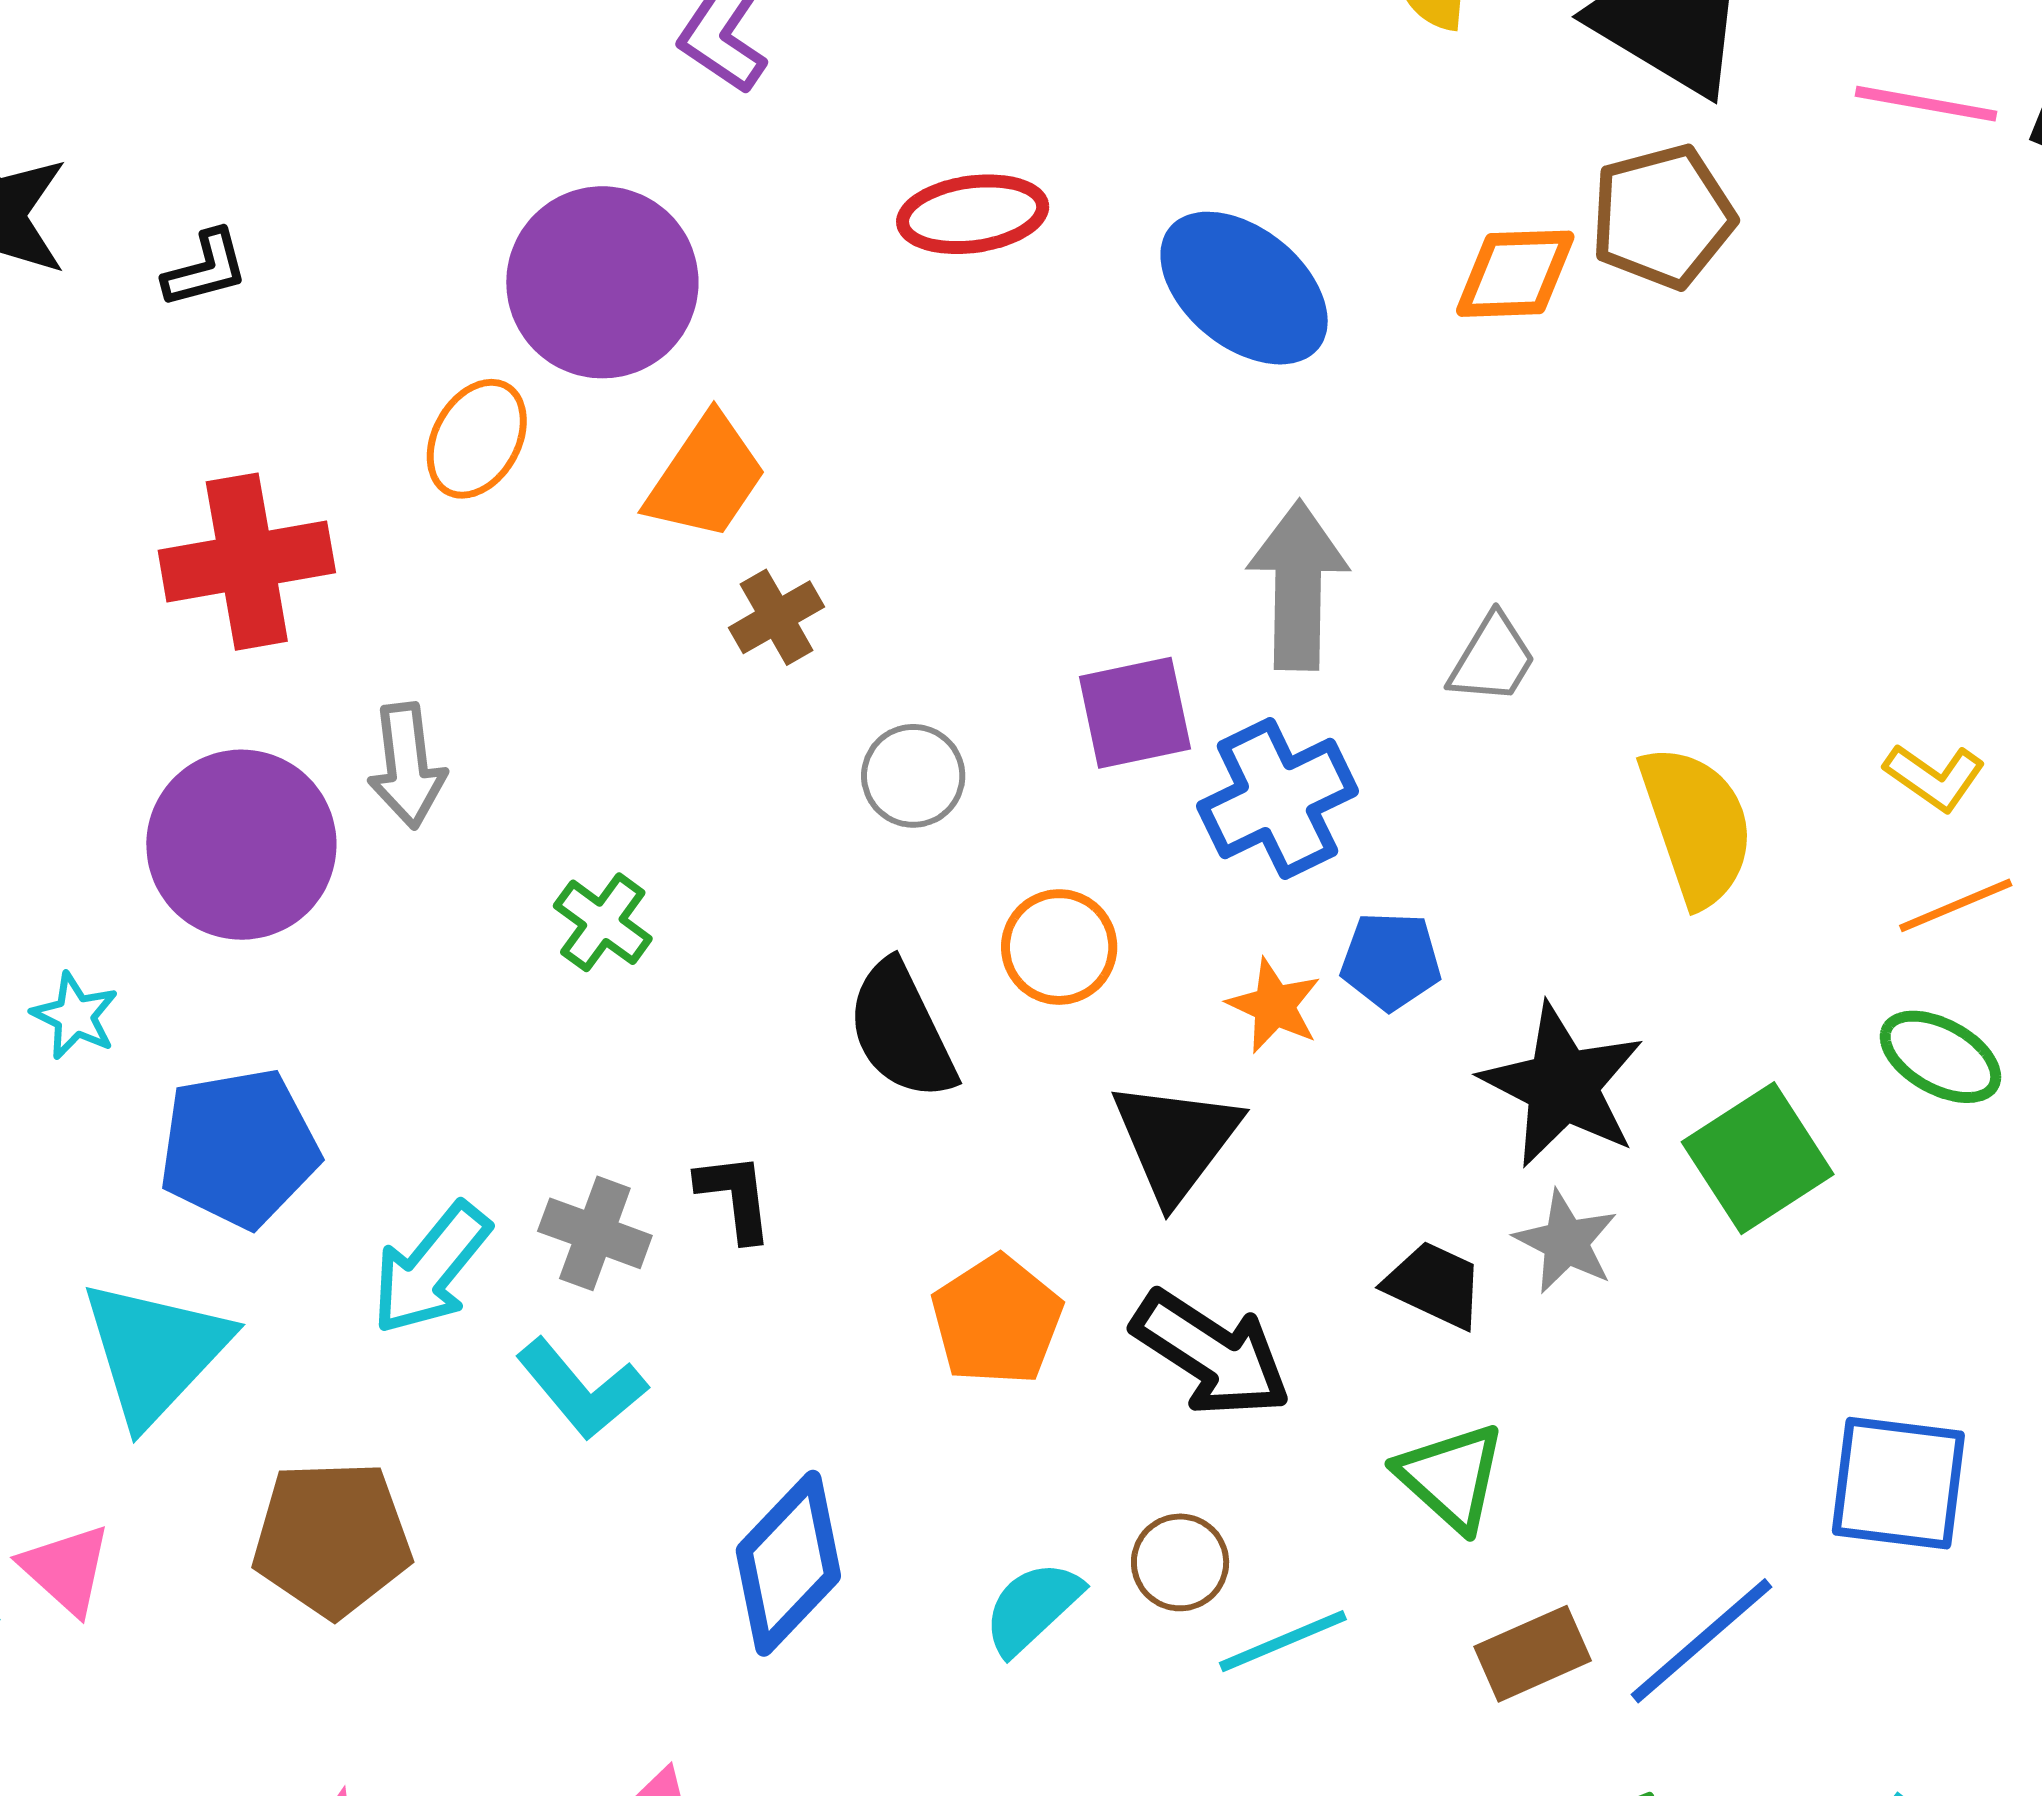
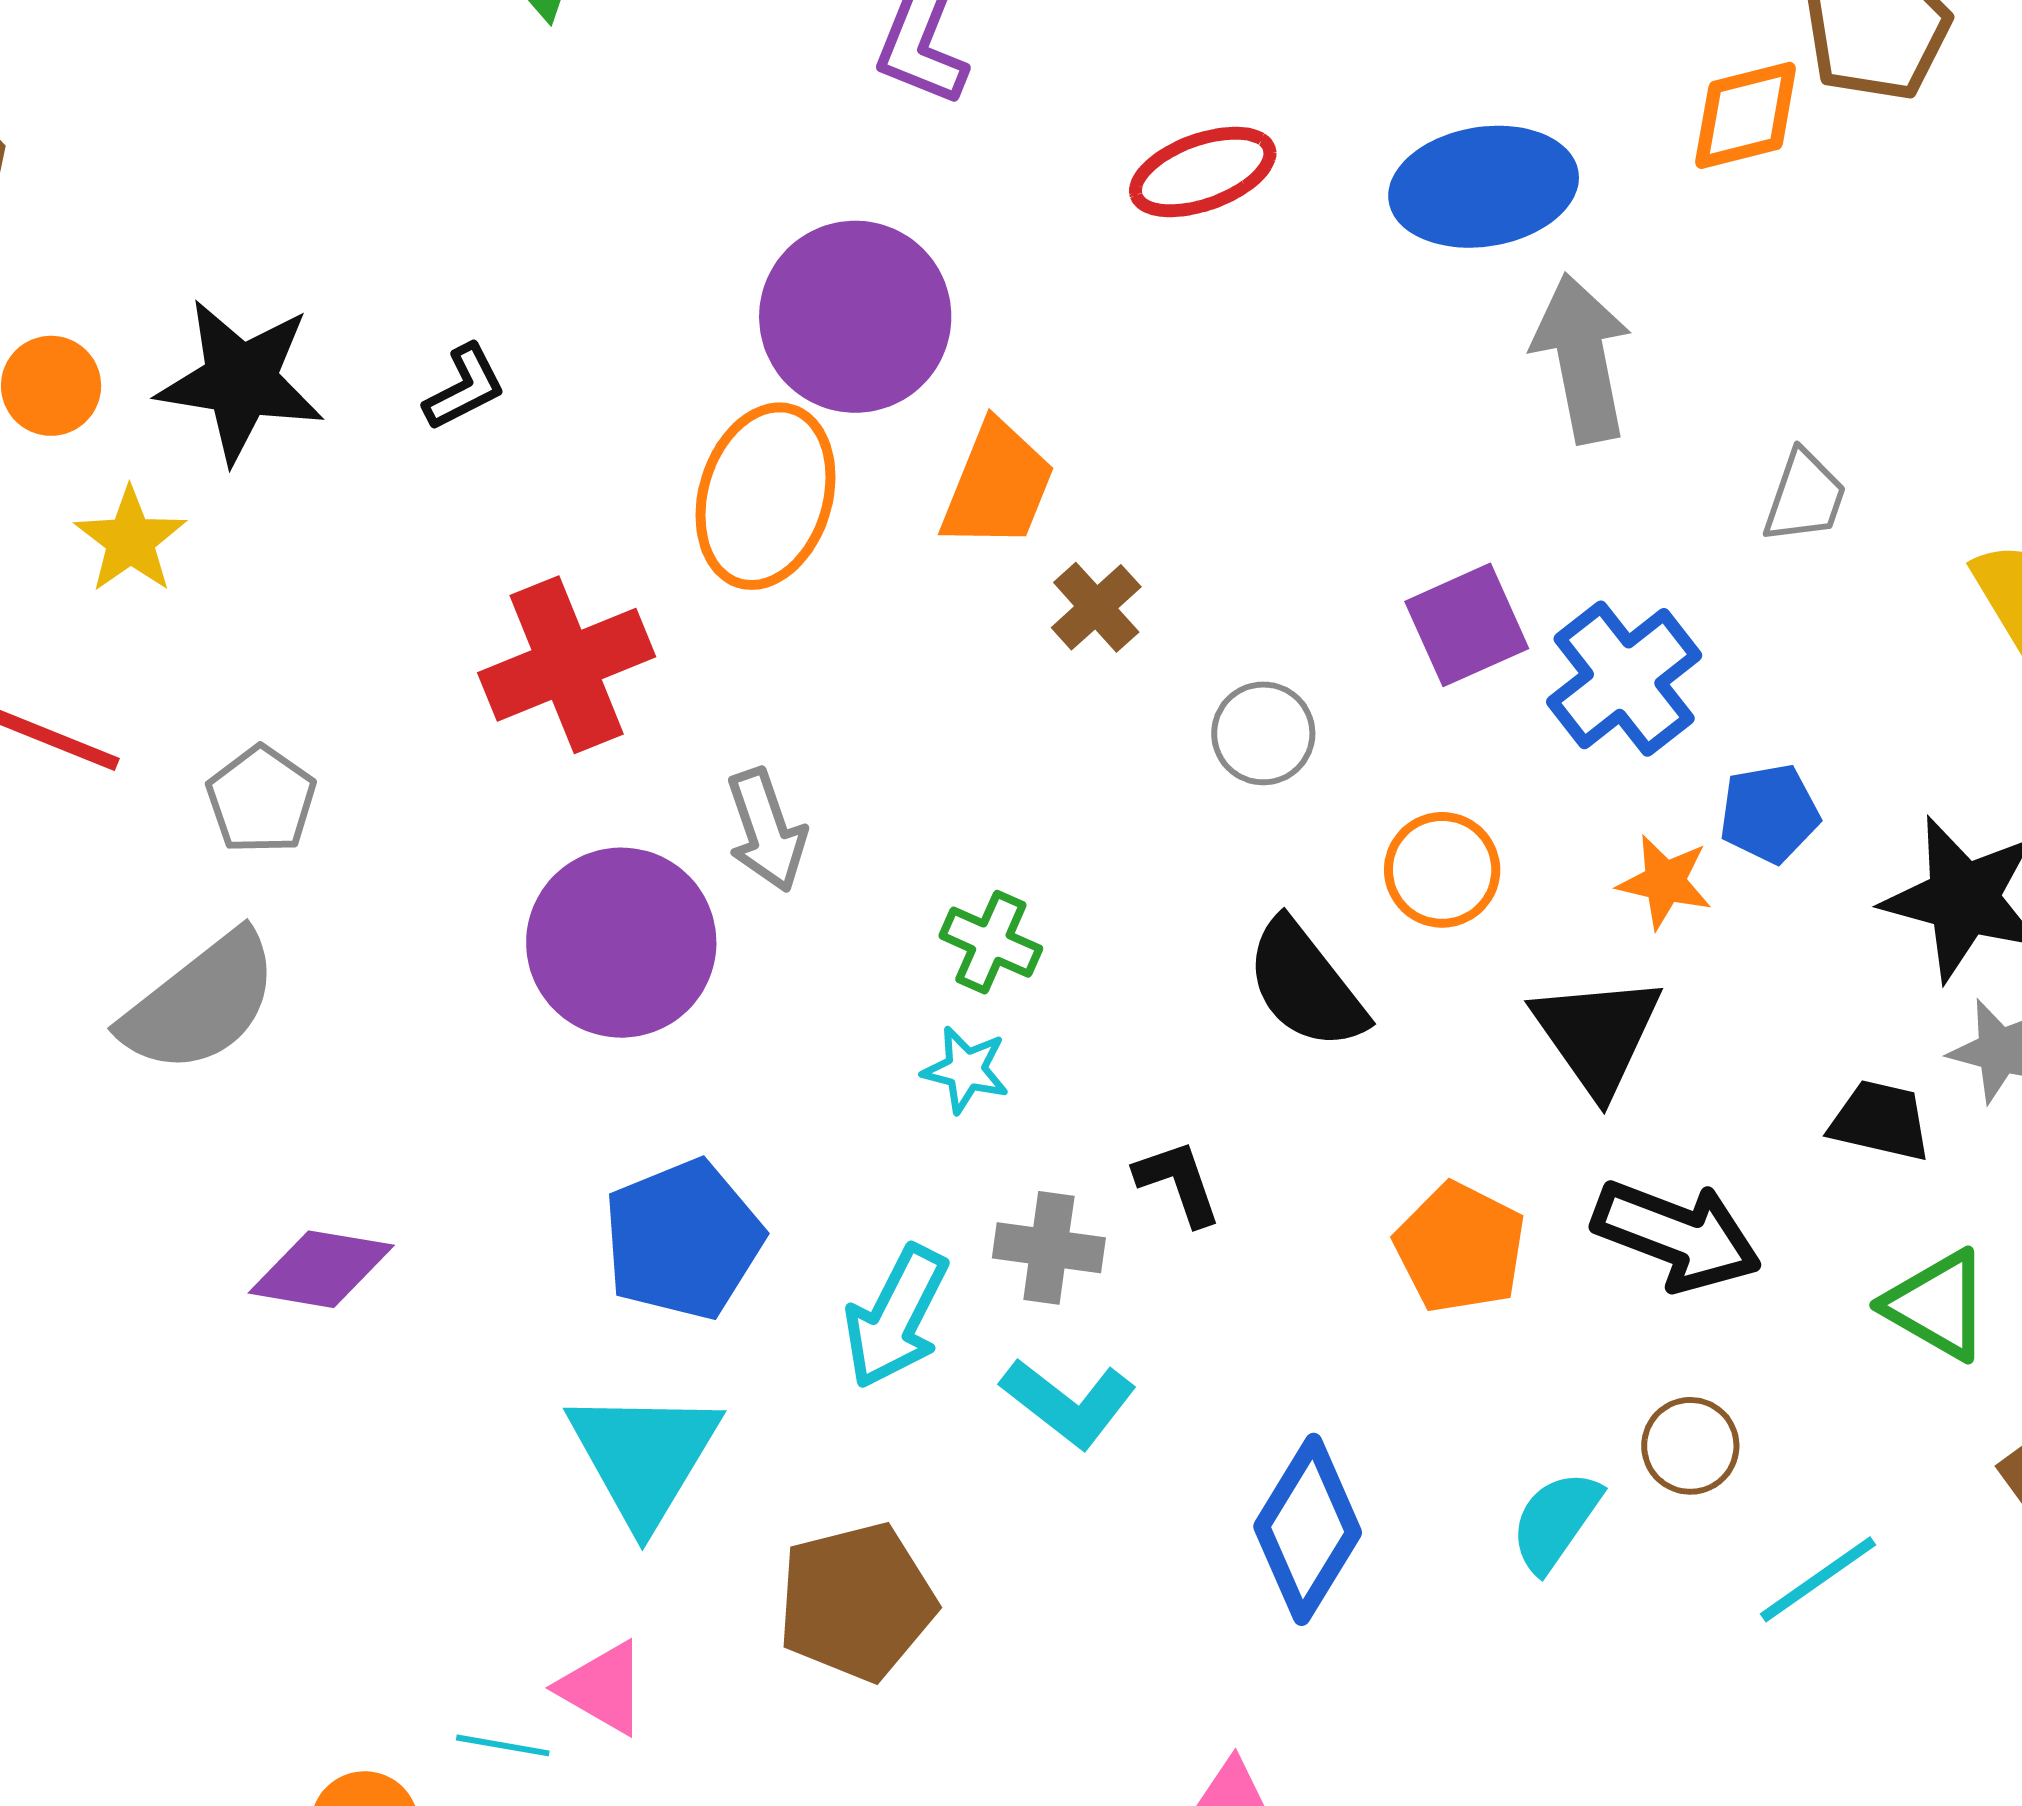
blue ellipse: (1244, 288) -> (1484, 187), turned -36
orange ellipse: (477, 439) -> (765, 496), size x1.5
gray arrow: (1298, 585) -> (1582, 358), moved
cyan star: (75, 1016) -> (966, 1070), moved
cyan line: (1283, 1641) -> (1818, 1579), moved

